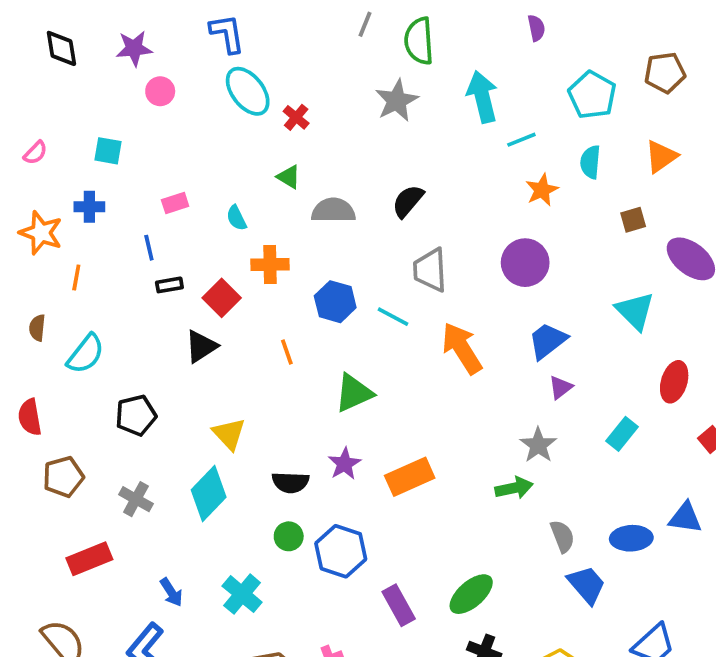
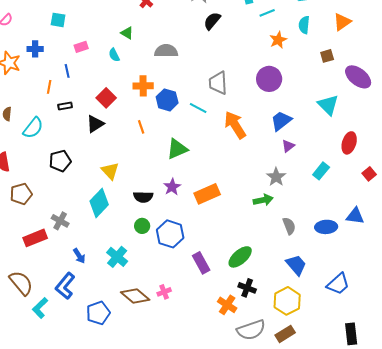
cyan square: (108, 151) -> (58, 20), moved
green triangle: (289, 177) -> (127, 33), moved
black semicircle: (408, 201) -> (212, 21), moved
orange cross: (270, 264) -> (143, 86), moved
orange line: (76, 277) -> (49, 87), moved
black rectangle: (169, 285) -> (65, 106), moved
gray cross: (136, 499) -> (60, 221), moved
blue trapezoid: (587, 585) -> (296, 265), moved

